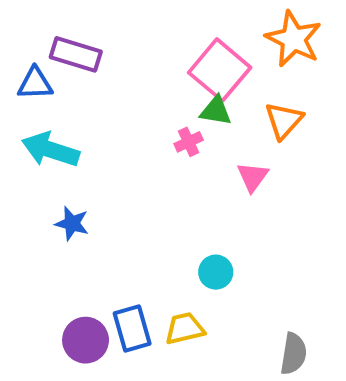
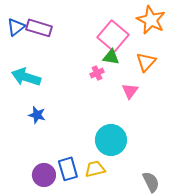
blue triangle: (35, 84) -> (16, 27), moved, turned -36
cyan circle: (216, 272) -> (111, 140), size x1.8
gray semicircle: (293, 354) -> (151, 182), turned -35

